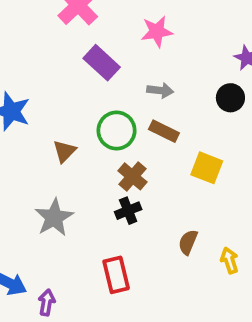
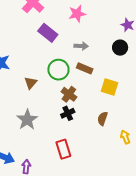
brown semicircle: (188, 242) -> (102, 119), moved

